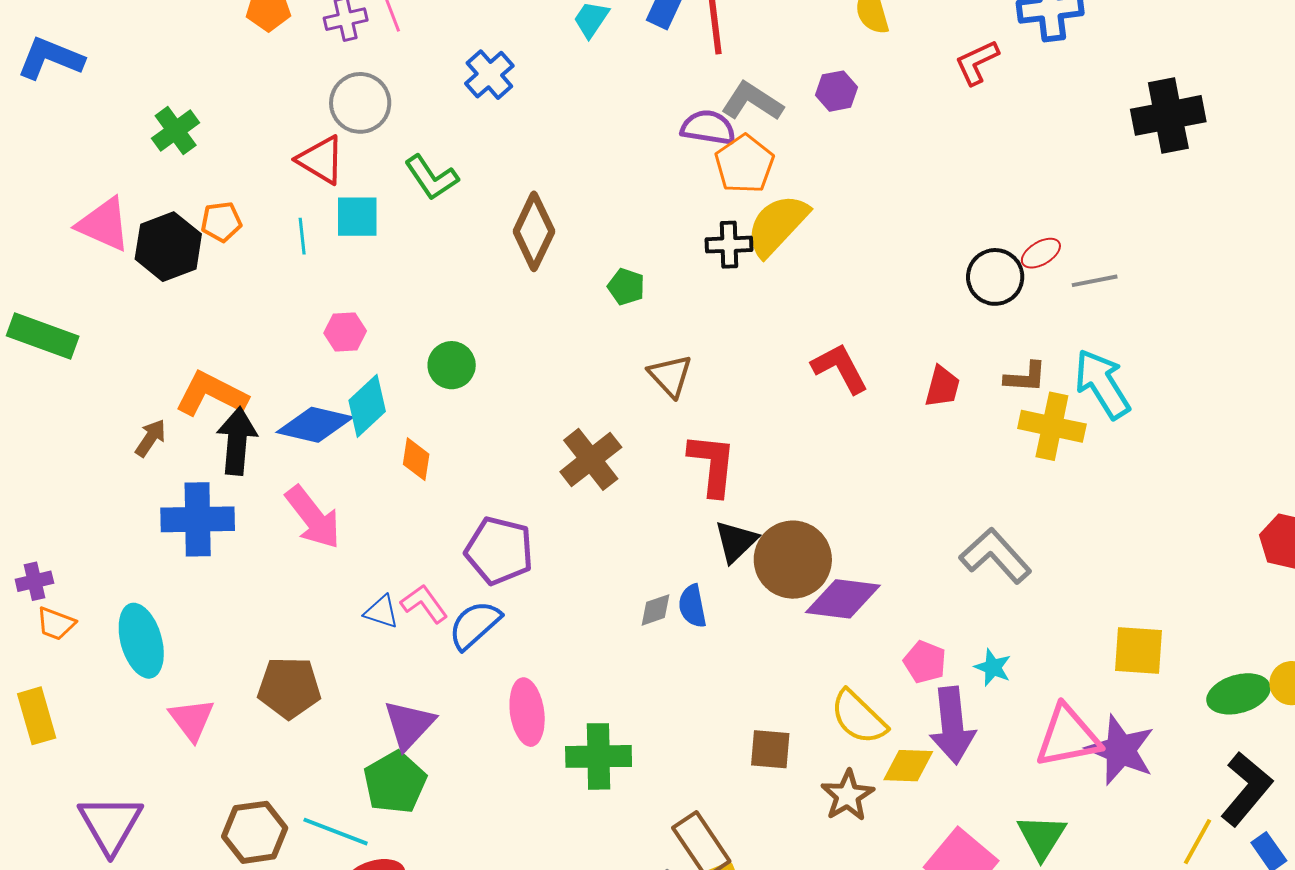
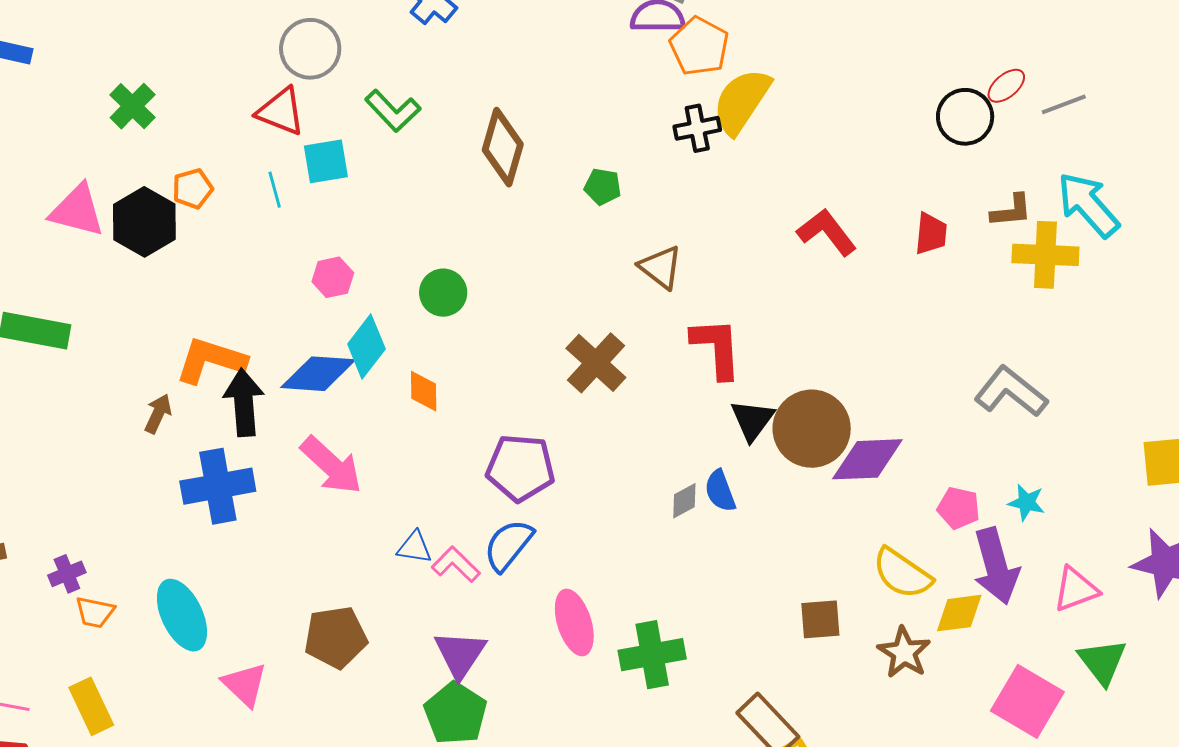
pink L-shape: (424, 604) -> (456, 564), moved
pink triangle: (1068, 737) -> (1076, 589), moved, size x0.7

